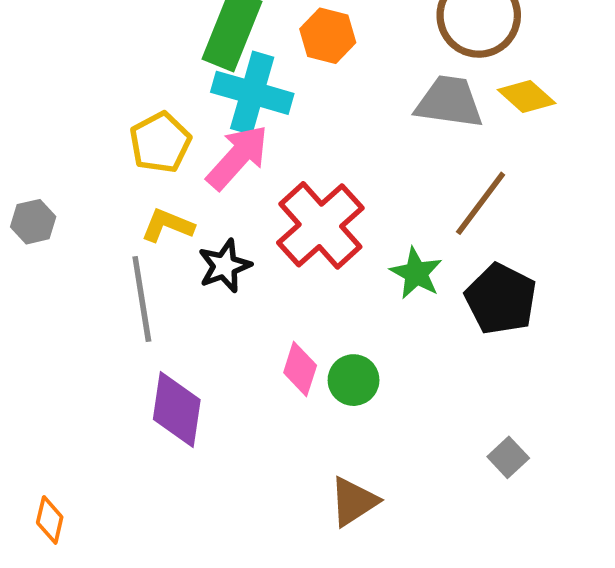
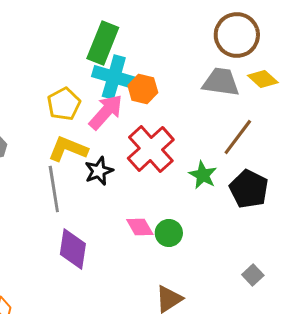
orange hexagon: (328, 36) -> (143, 89), moved
yellow L-shape: (168, 225) -> (68, 149), size x1.4
pink diamond: (300, 369) -> (140, 227), turned -48

